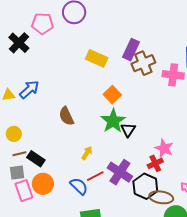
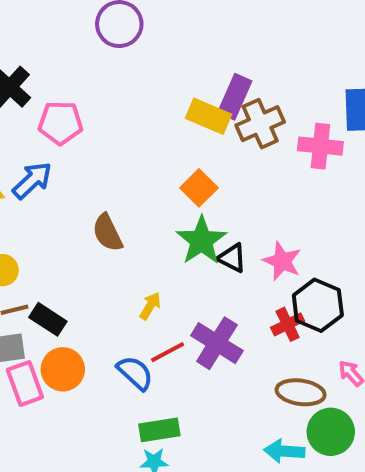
pink pentagon: (42, 24) -> (60, 123), moved
yellow rectangle: (97, 58) -> (208, 116), moved
black triangle: (128, 130) -> (232, 258), turned -35
pink star: (164, 148) -> (282, 261), moved
black hexagon: (145, 186) -> (318, 305), moved

